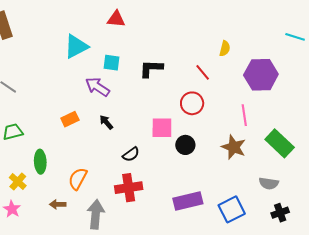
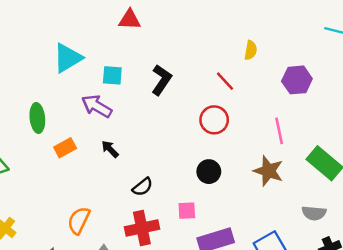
red triangle: (116, 19) -> (130, 20), moved
black L-shape: (151, 68) -> (161, 80), turned 125
purple hexagon: (261, 75) -> (297, 80), size x0.7
pink square: (162, 128) -> (187, 211), moved, size x0.7
green ellipse: (40, 162) -> (37, 118), moved

